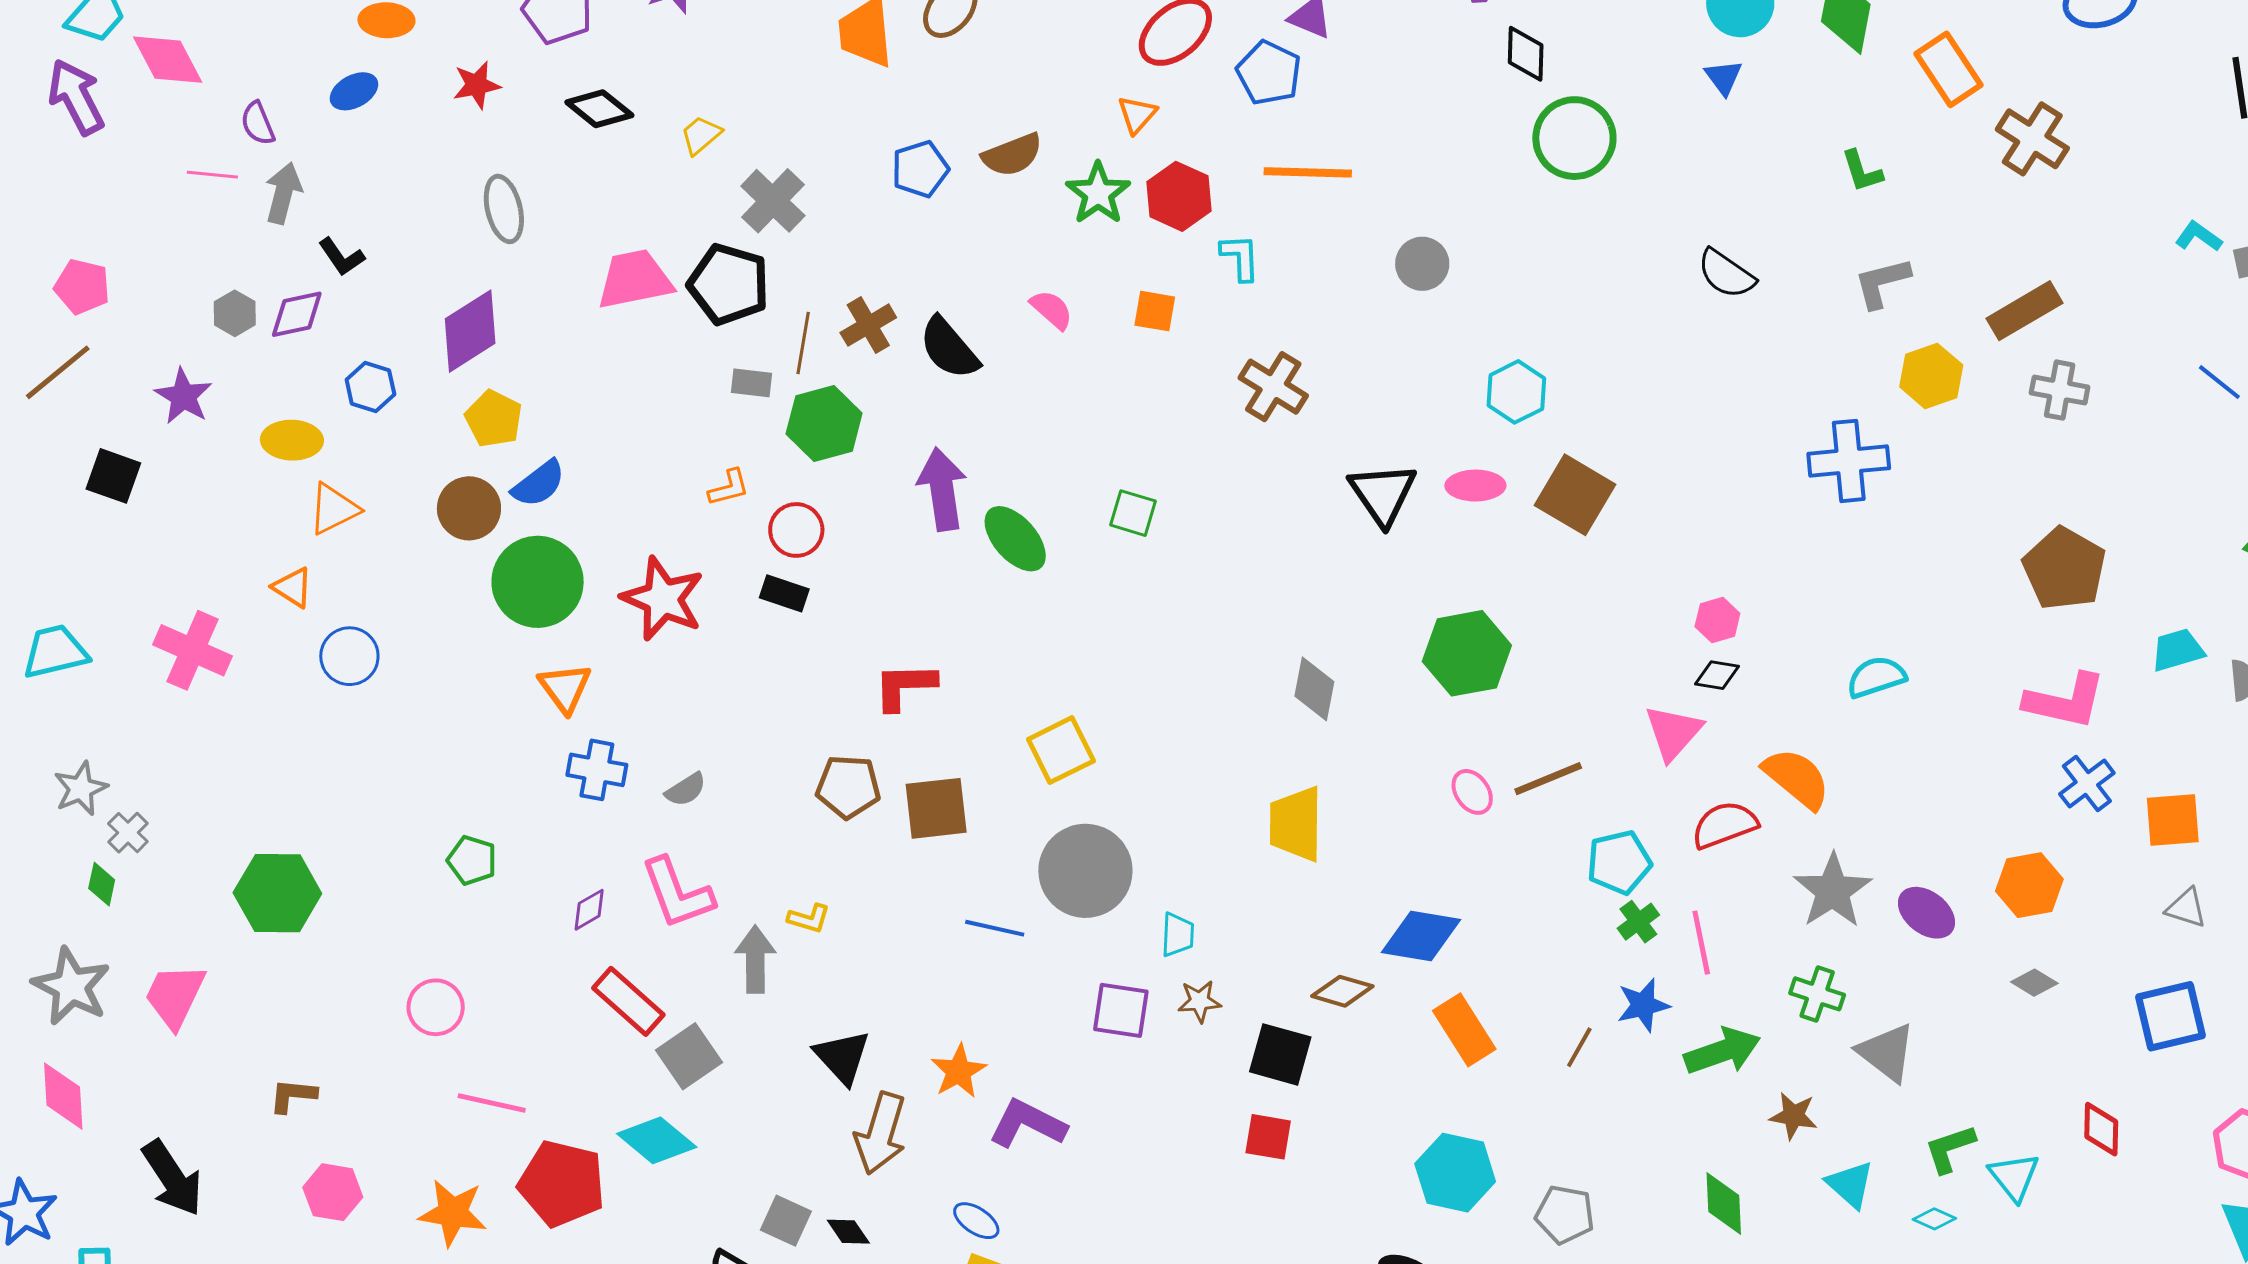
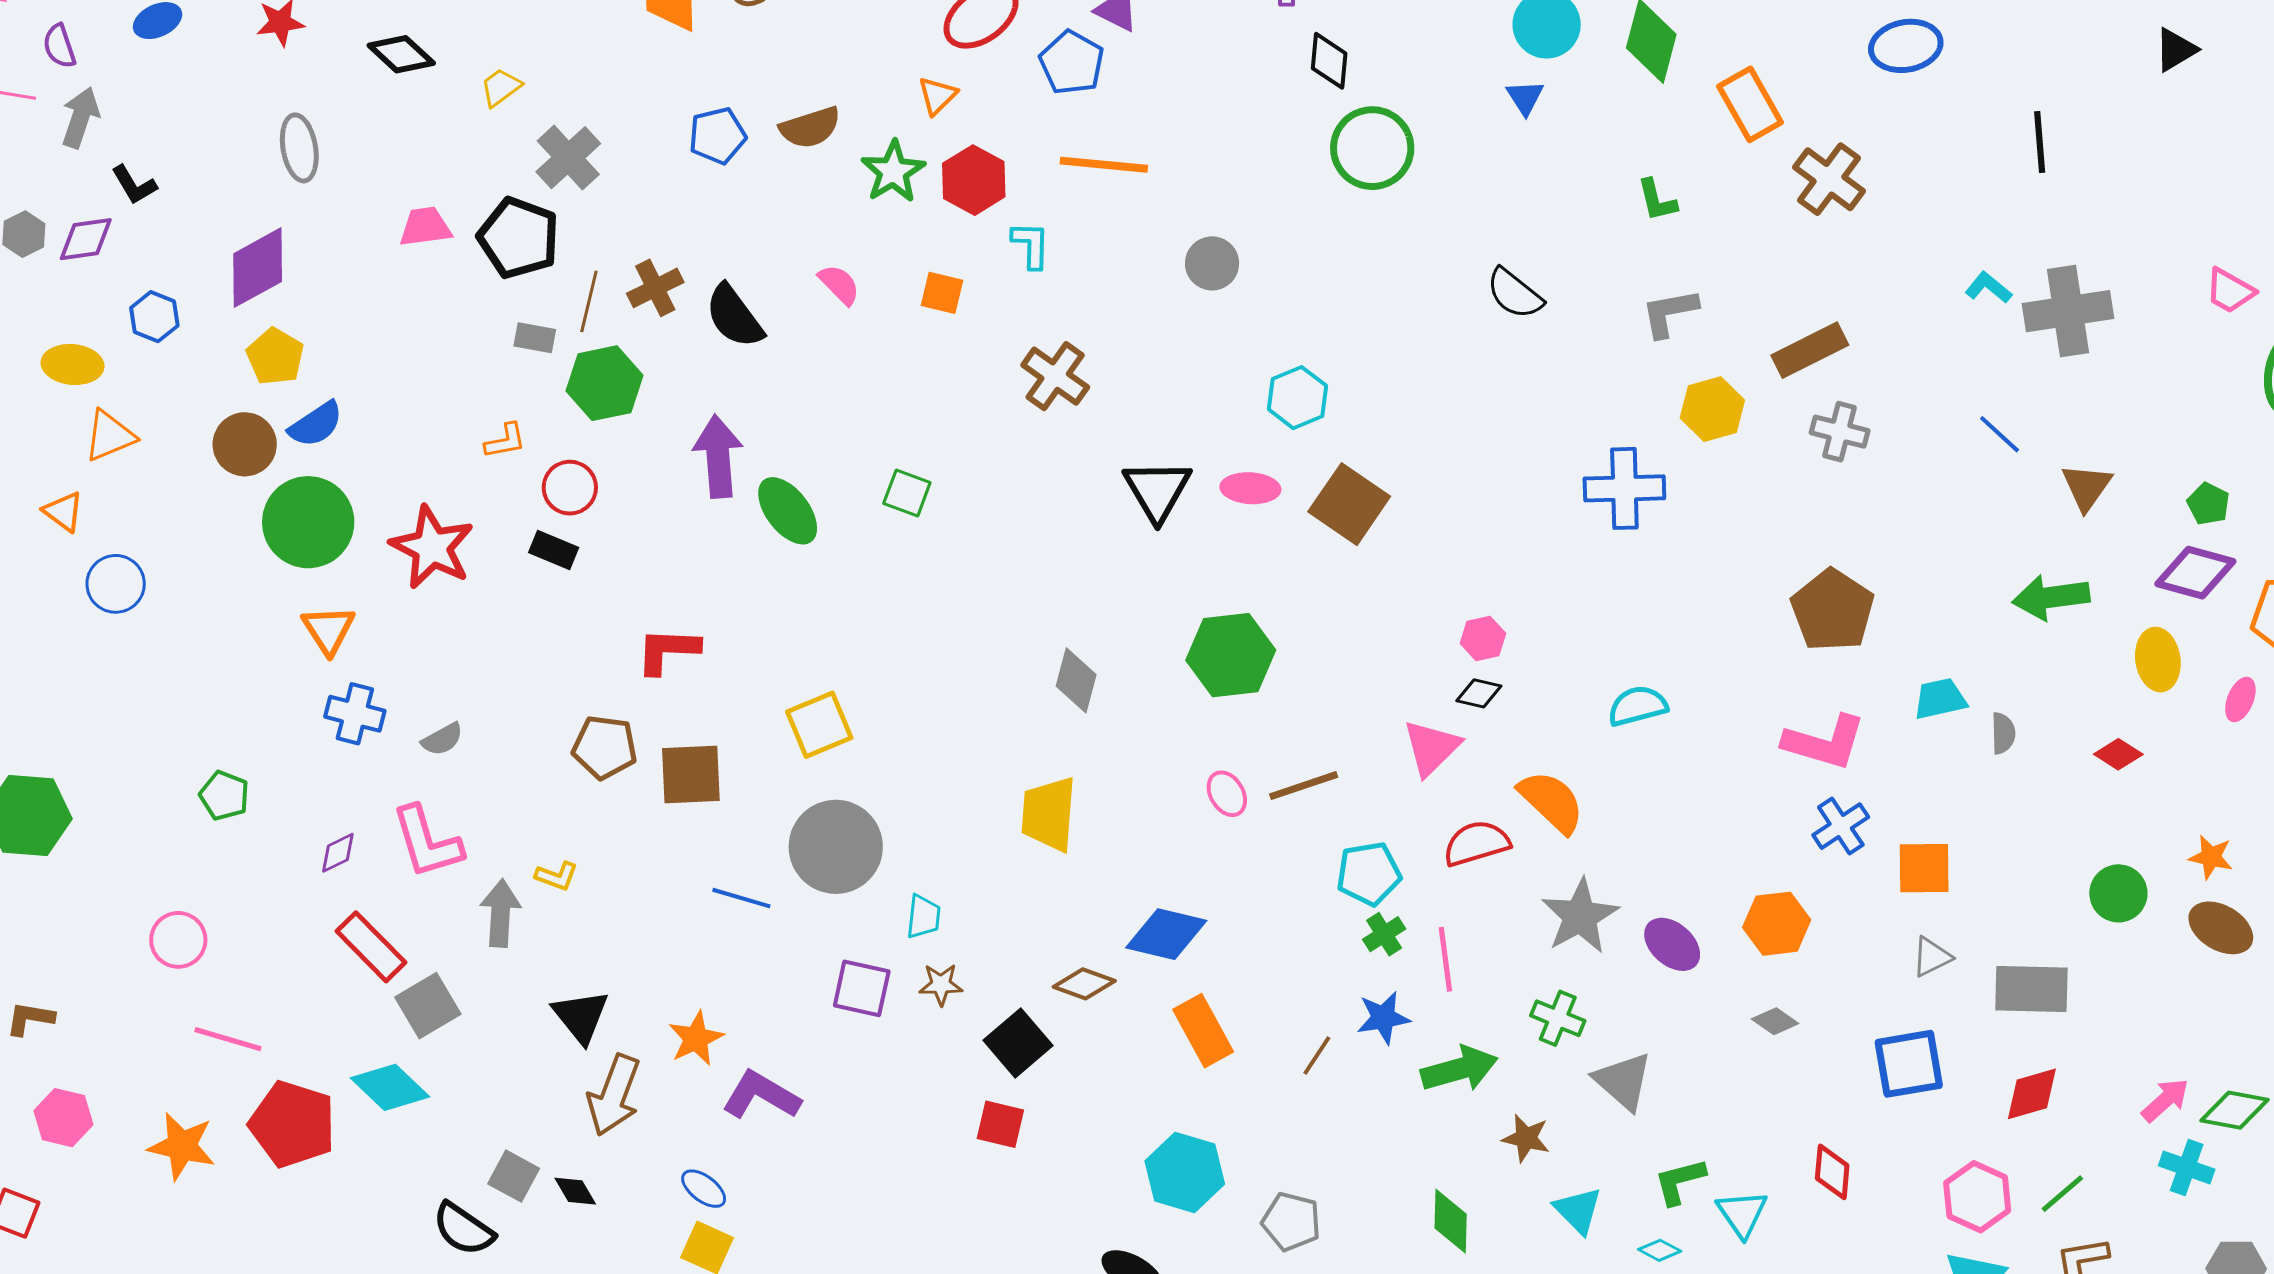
pink trapezoid: (635, 279) -> (425, 227), size x0.7
gray triangle: (2186, 908) -> (1932, 957), turned -48
black square: (1280, 1054) -> (1018, 1043), turned 30

